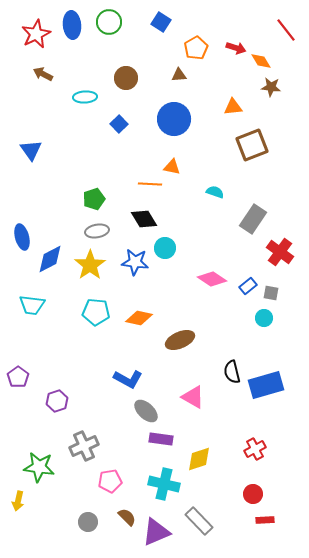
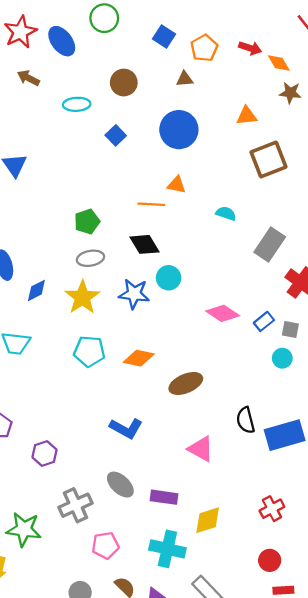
blue square: (161, 22) -> (164, 37), moved
blue ellipse: (72, 25) -> (62, 41), moved, turned -32
blue diamond: (50, 259) -> (36, 290), size x0.7
gray ellipse: (146, 411) -> (120, 485), moved

